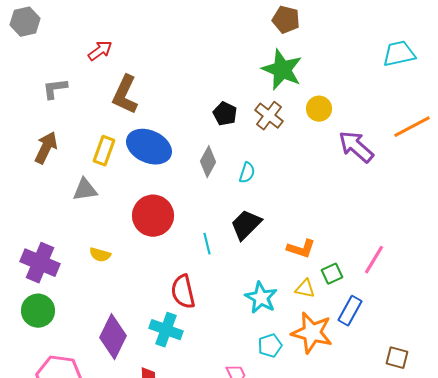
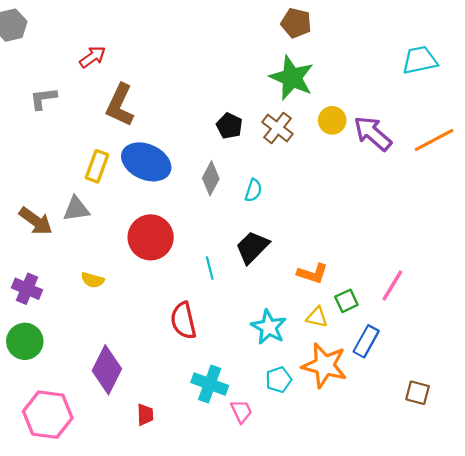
purple arrow: (356, 147) -> (373, 133), moved
brown arrow: (46, 148) -> (36, 221), moved, turned 100
purple cross: (40, 263) -> (27, 289), size x0.7
cyan cross: (166, 330) -> (210, 384), moved

